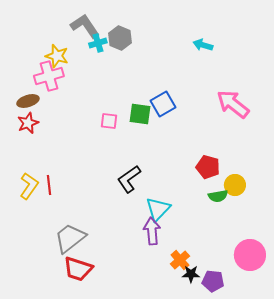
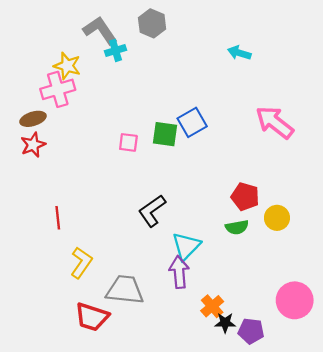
gray hexagon: (120, 38) -> (152, 23), moved
yellow L-shape: (29, 186) -> (81, 263), moved
green semicircle: (218, 196) -> (237, 227), moved
gray trapezoid: (70, 238) -> (125, 290), moved, turned 44

